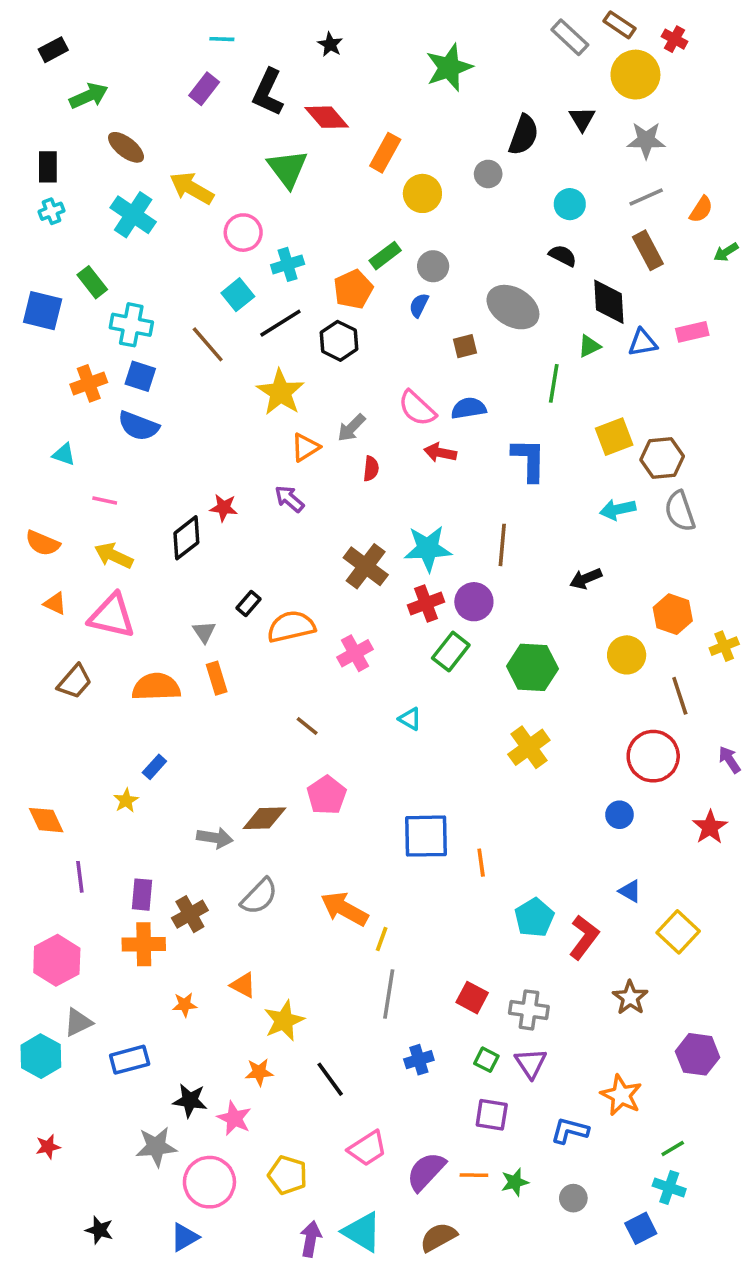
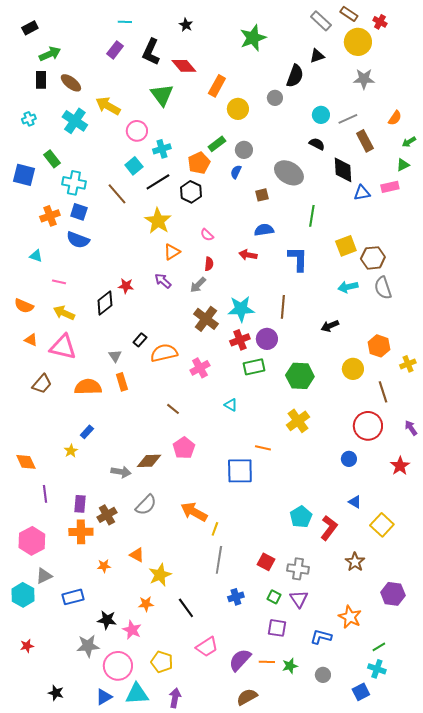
black triangle: (582, 119) -> (317, 56), moved, turned 42
black rectangle: (48, 167) -> (41, 80), moved
gray line: (646, 197) -> (348, 119), moved
green triangle: (589, 346) -> (403, 165), moved
pink semicircle: (417, 408) -> (207, 235), moved, size x0.6
gray arrow: (351, 428) -> (198, 285), moved
green rectangle: (451, 651) -> (254, 367), turned 40
orange line: (481, 863) -> (263, 448), moved, turned -70
cyan triangle: (362, 1232) -> (137, 694), moved, turned -35

